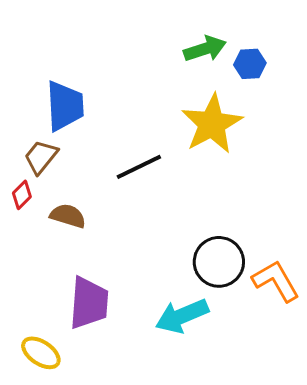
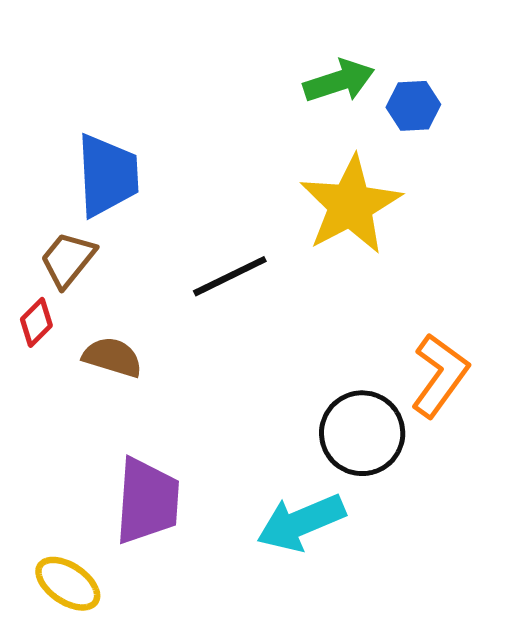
orange L-shape: (276, 281) -> (440, 375), moved, turned 66

